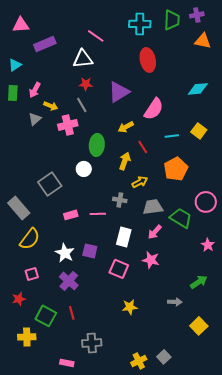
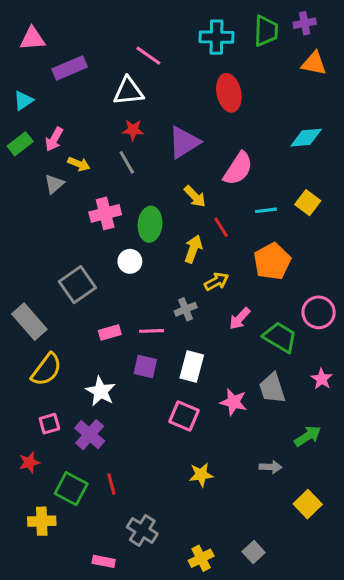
green rectangle: (13, 93) -> (20, 144), turned 49
pink cross: (68, 125) -> (105, 213), moved
yellow arrow: (126, 127) -> (195, 196), turned -105
gray cross: (120, 200) -> (186, 309), turned -32
gray trapezoid: (153, 207) -> (272, 388), moved, turned -100
pink arrow: (155, 232) -> (240, 319), moved
purple square: (90, 251) -> (145, 367), moved
purple cross: (69, 281) -> (90, 435), moved
gray cross: (92, 343) -> (142, 530), turned 36
yellow cross: (139, 361) -> (201, 558), moved

